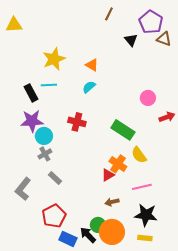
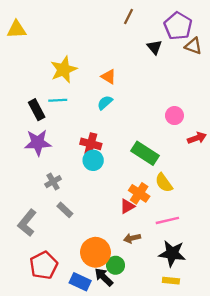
cyan circle: (44, 136) -> (93, 160), moved
red pentagon: (54, 216) -> (44, 265), moved
orange circle: (112, 232) -> (95, 252), moved

